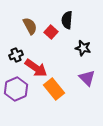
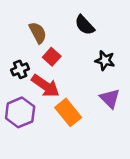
black semicircle: (67, 20) -> (85, 25), turned -48
red square: (51, 32) -> (52, 57), moved

